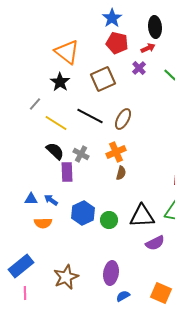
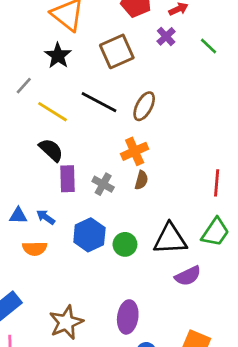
gray cross: (81, 154) -> (103, 184), moved

